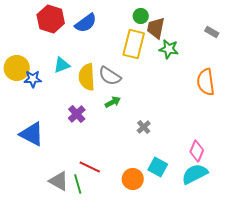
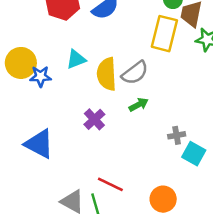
gray semicircle: (110, 76) -> (135, 73), turned -70
gray cross: (144, 127) -> (177, 135), turned 32
cyan square: (158, 167) -> (194, 154), moved

